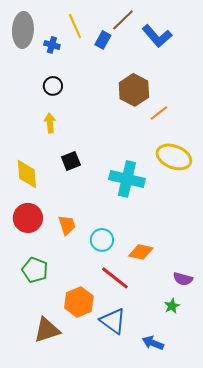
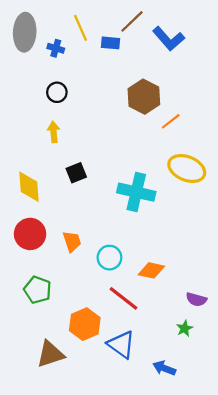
blue rectangle: (103, 40) -> (111, 43), turned 66

